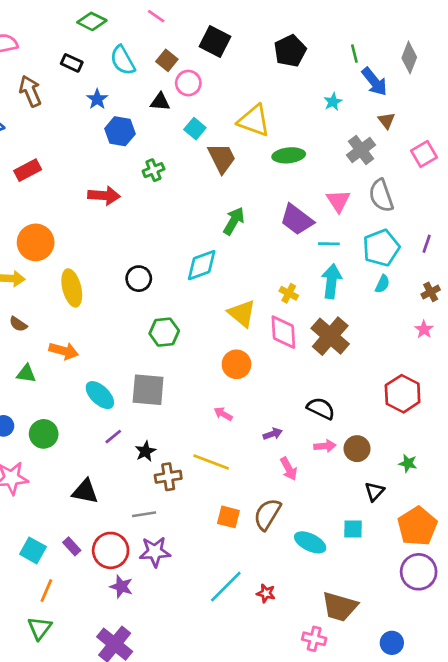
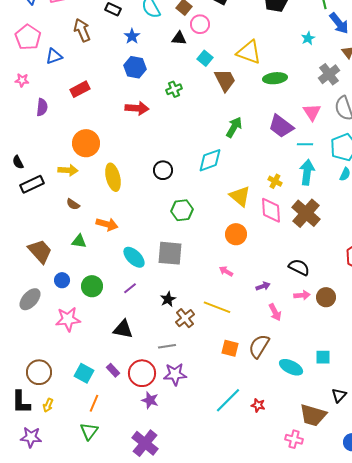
blue hexagon: (120, 131) -> (135, 67), moved
purple line: (113, 437) -> (130, 288), moved
brown cross: (168, 477) -> (185, 318), turned -30
black triangle: (374, 491) -> (339, 395), moved

